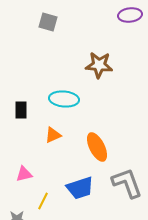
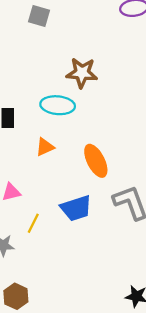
brown star: (99, 65) -> (82, 73), moved

